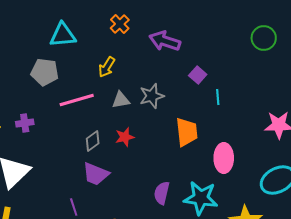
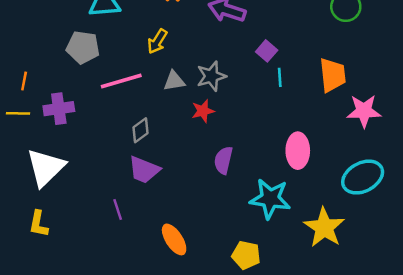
cyan line: (218, 97) -> (280, 77), moved
purple cross: (25, 123) -> (59, 109), size x1.4
orange trapezoid: (187, 132) -> (333, 75), moved
red star: (125, 137) -> (203, 111), moved
purple semicircle: (162, 193) -> (223, 160), moved

